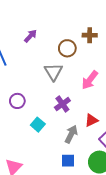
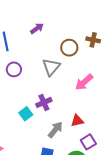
purple circle: (17, 101) -> (14, 69), moved
purple cross: (62, 104) -> (44, 102), moved

